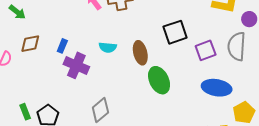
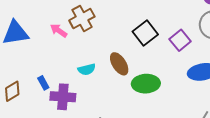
blue rectangle: (62, 46) -> (43, 83), turned -32
green ellipse: (159, 80) -> (146, 84), turned -48

